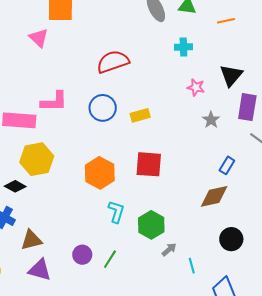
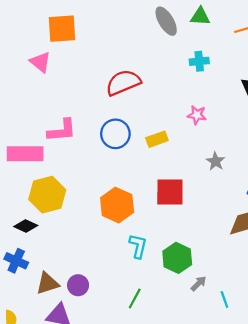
pink star: (196, 87) -> (197, 115), moved
gray star: (211, 120) -> (216, 161), moved
purple circle: (82, 255) -> (78, 285), moved

